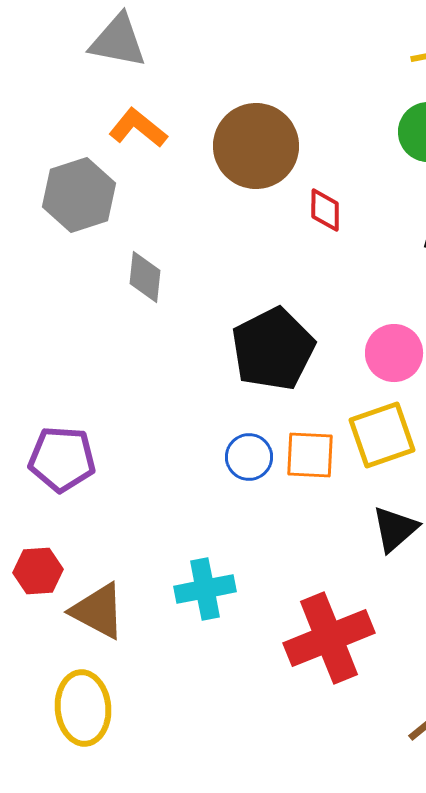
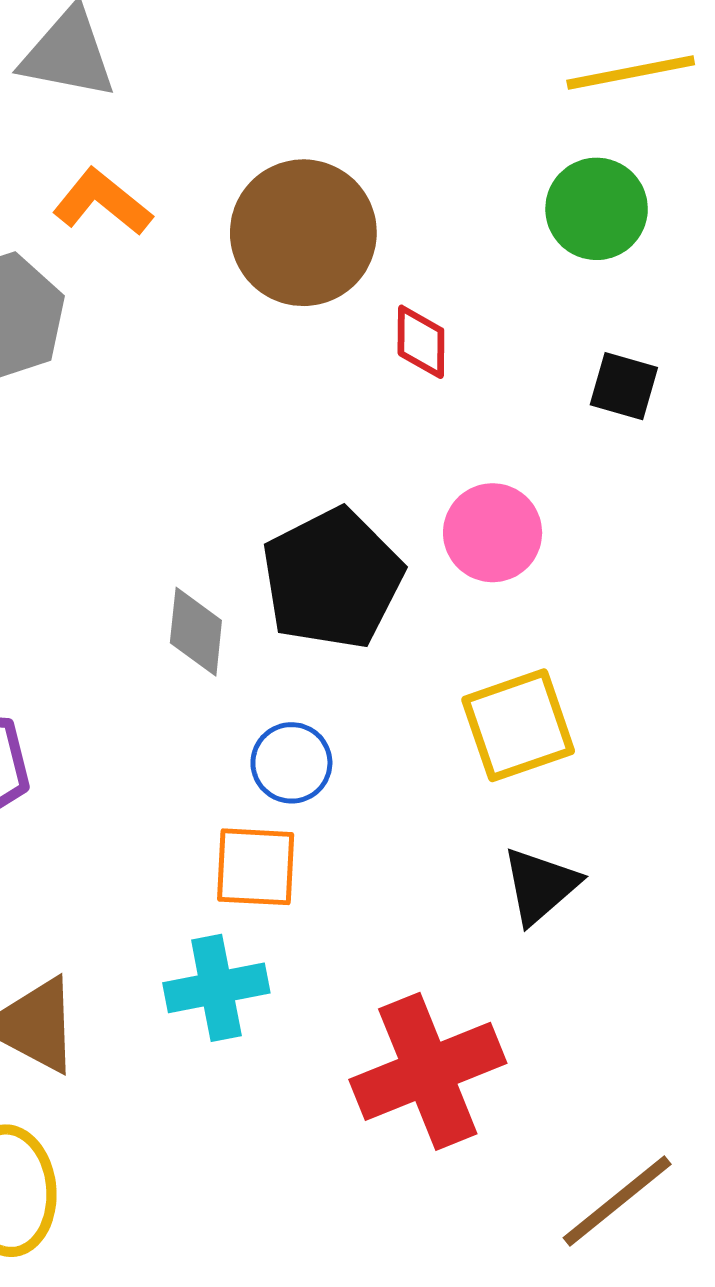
gray diamond: (145, 277) -> (196, 632), moved
pink circle: (394, 353) -> (493, 533), moved
orange square: (310, 455) -> (256, 867), moved

